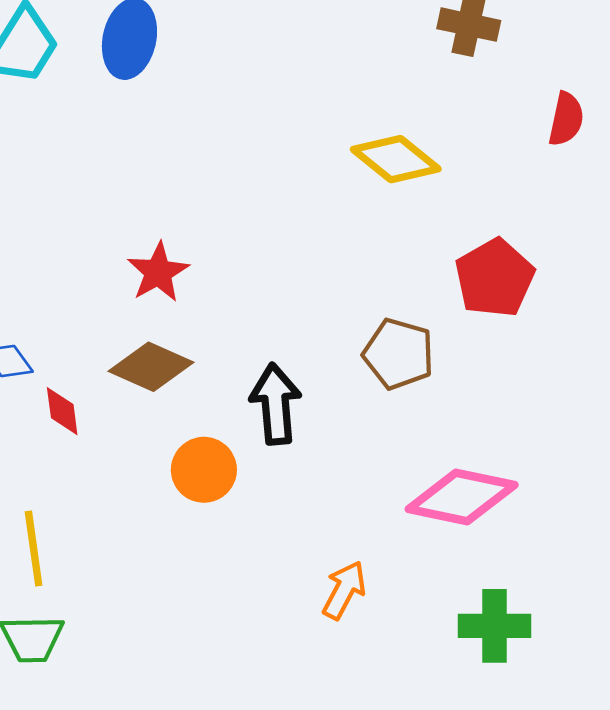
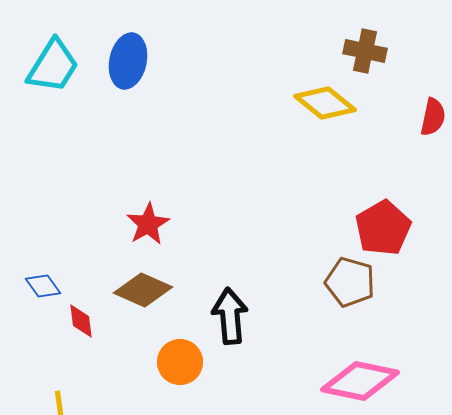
yellow diamond: (396, 159) -> (325, 103), moved
brown pentagon: (399, 354) -> (350, 282), moved

